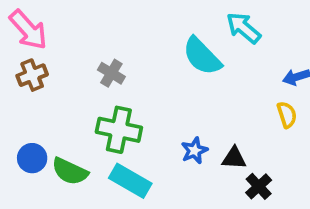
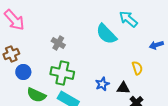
brown cross: (32, 75) -> (11, 54), moved
yellow semicircle: (287, 115) -> (137, 68), moved
blue circle: (32, 158) -> (23, 72), moved

